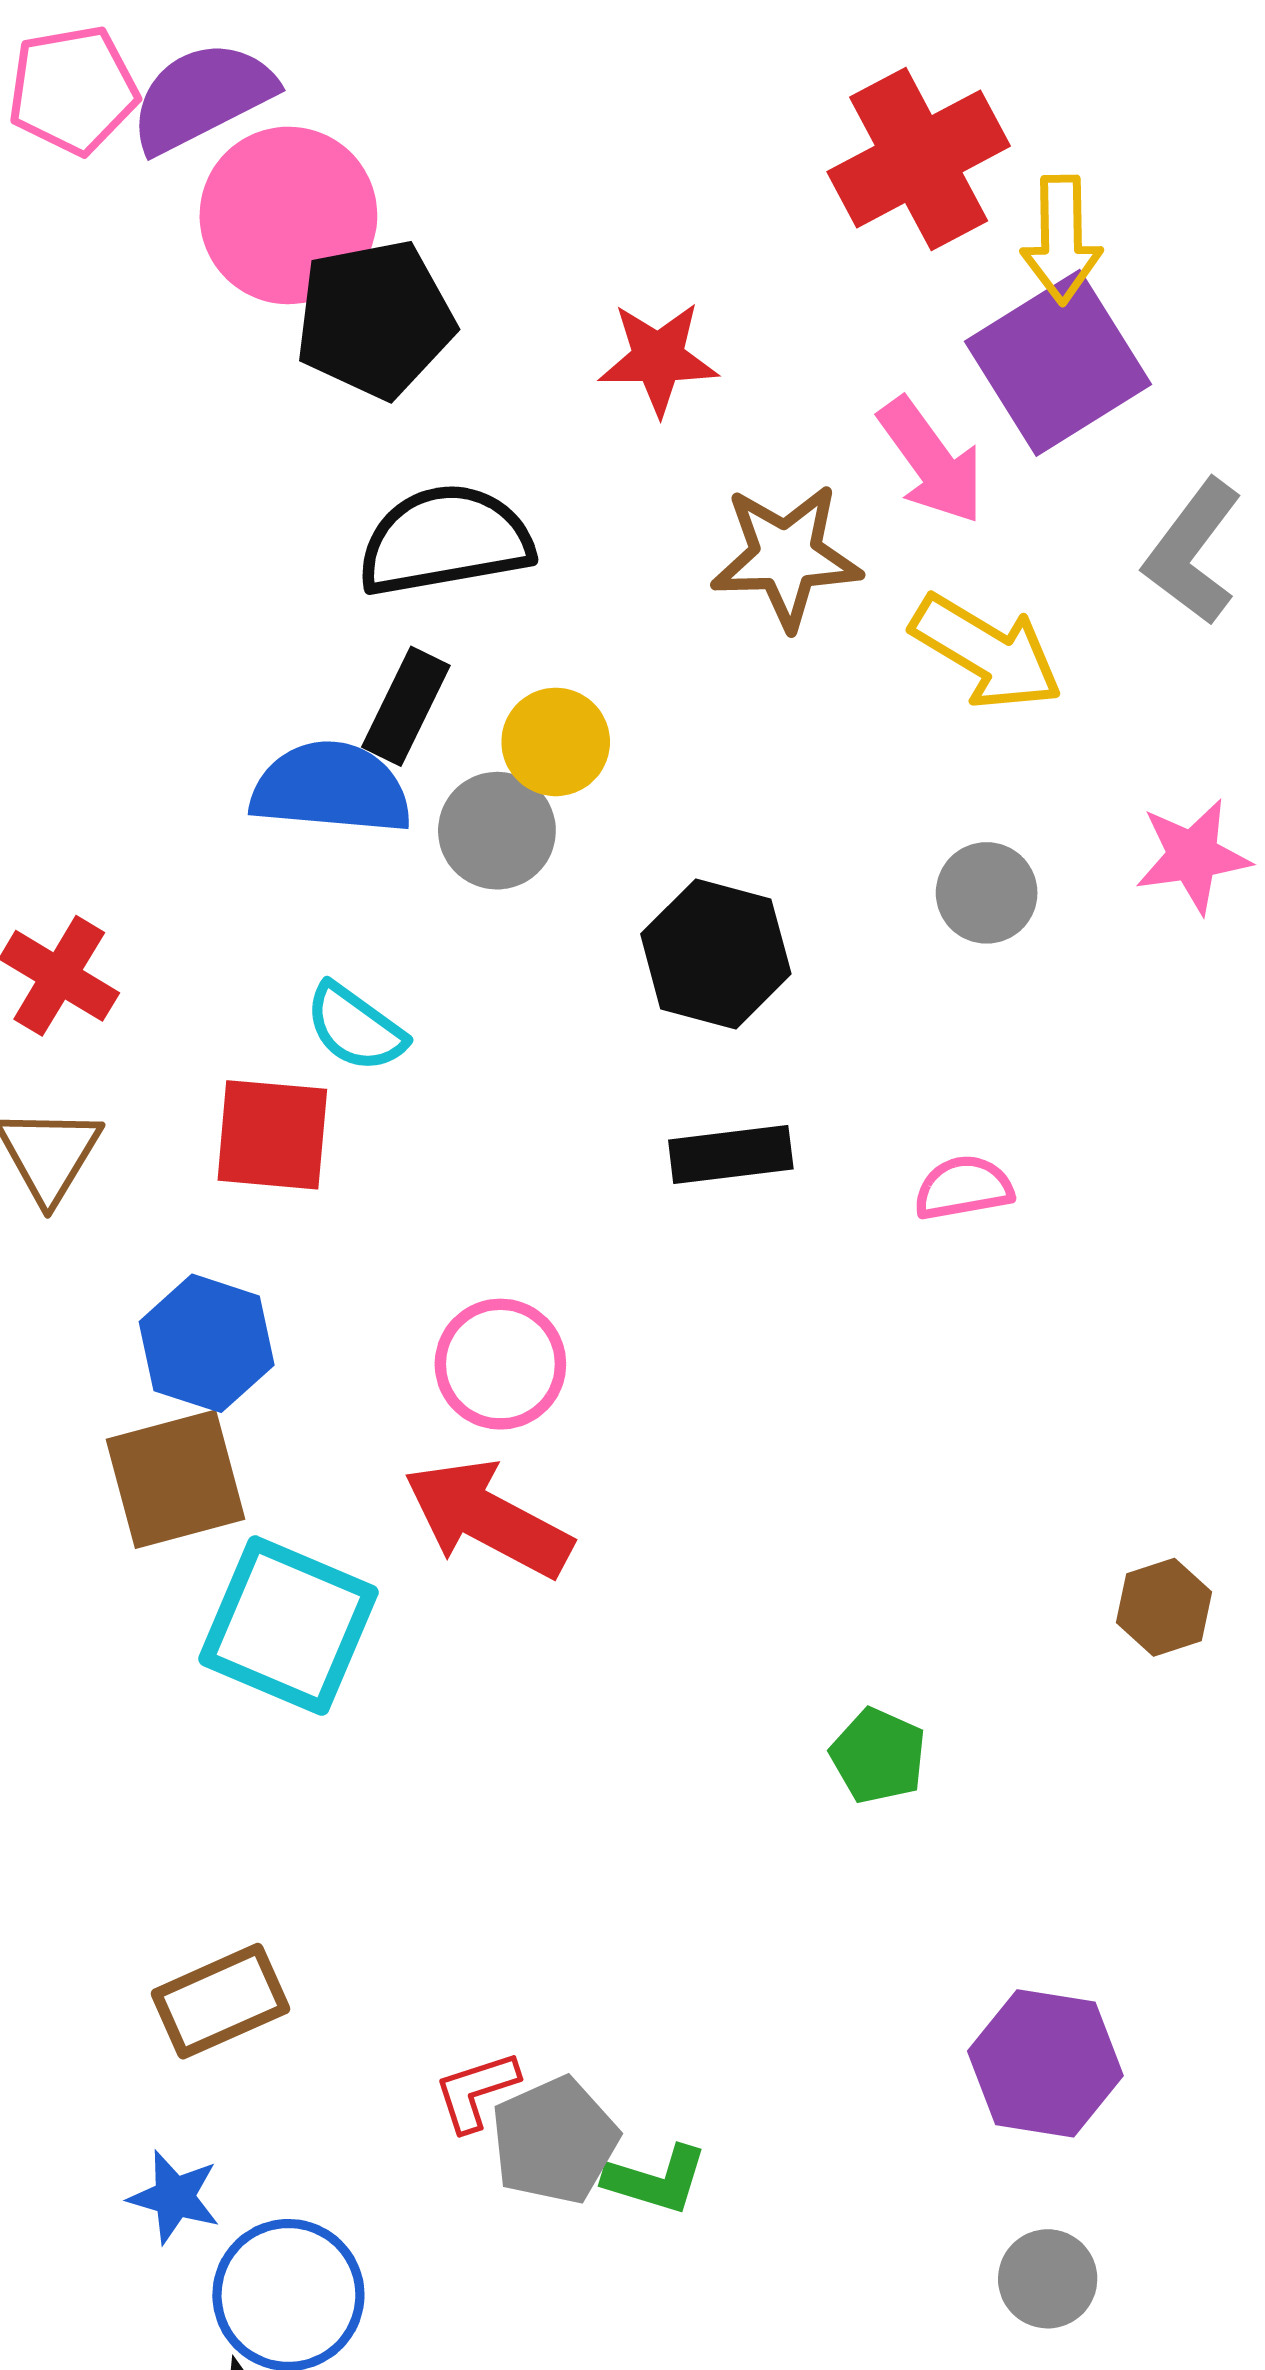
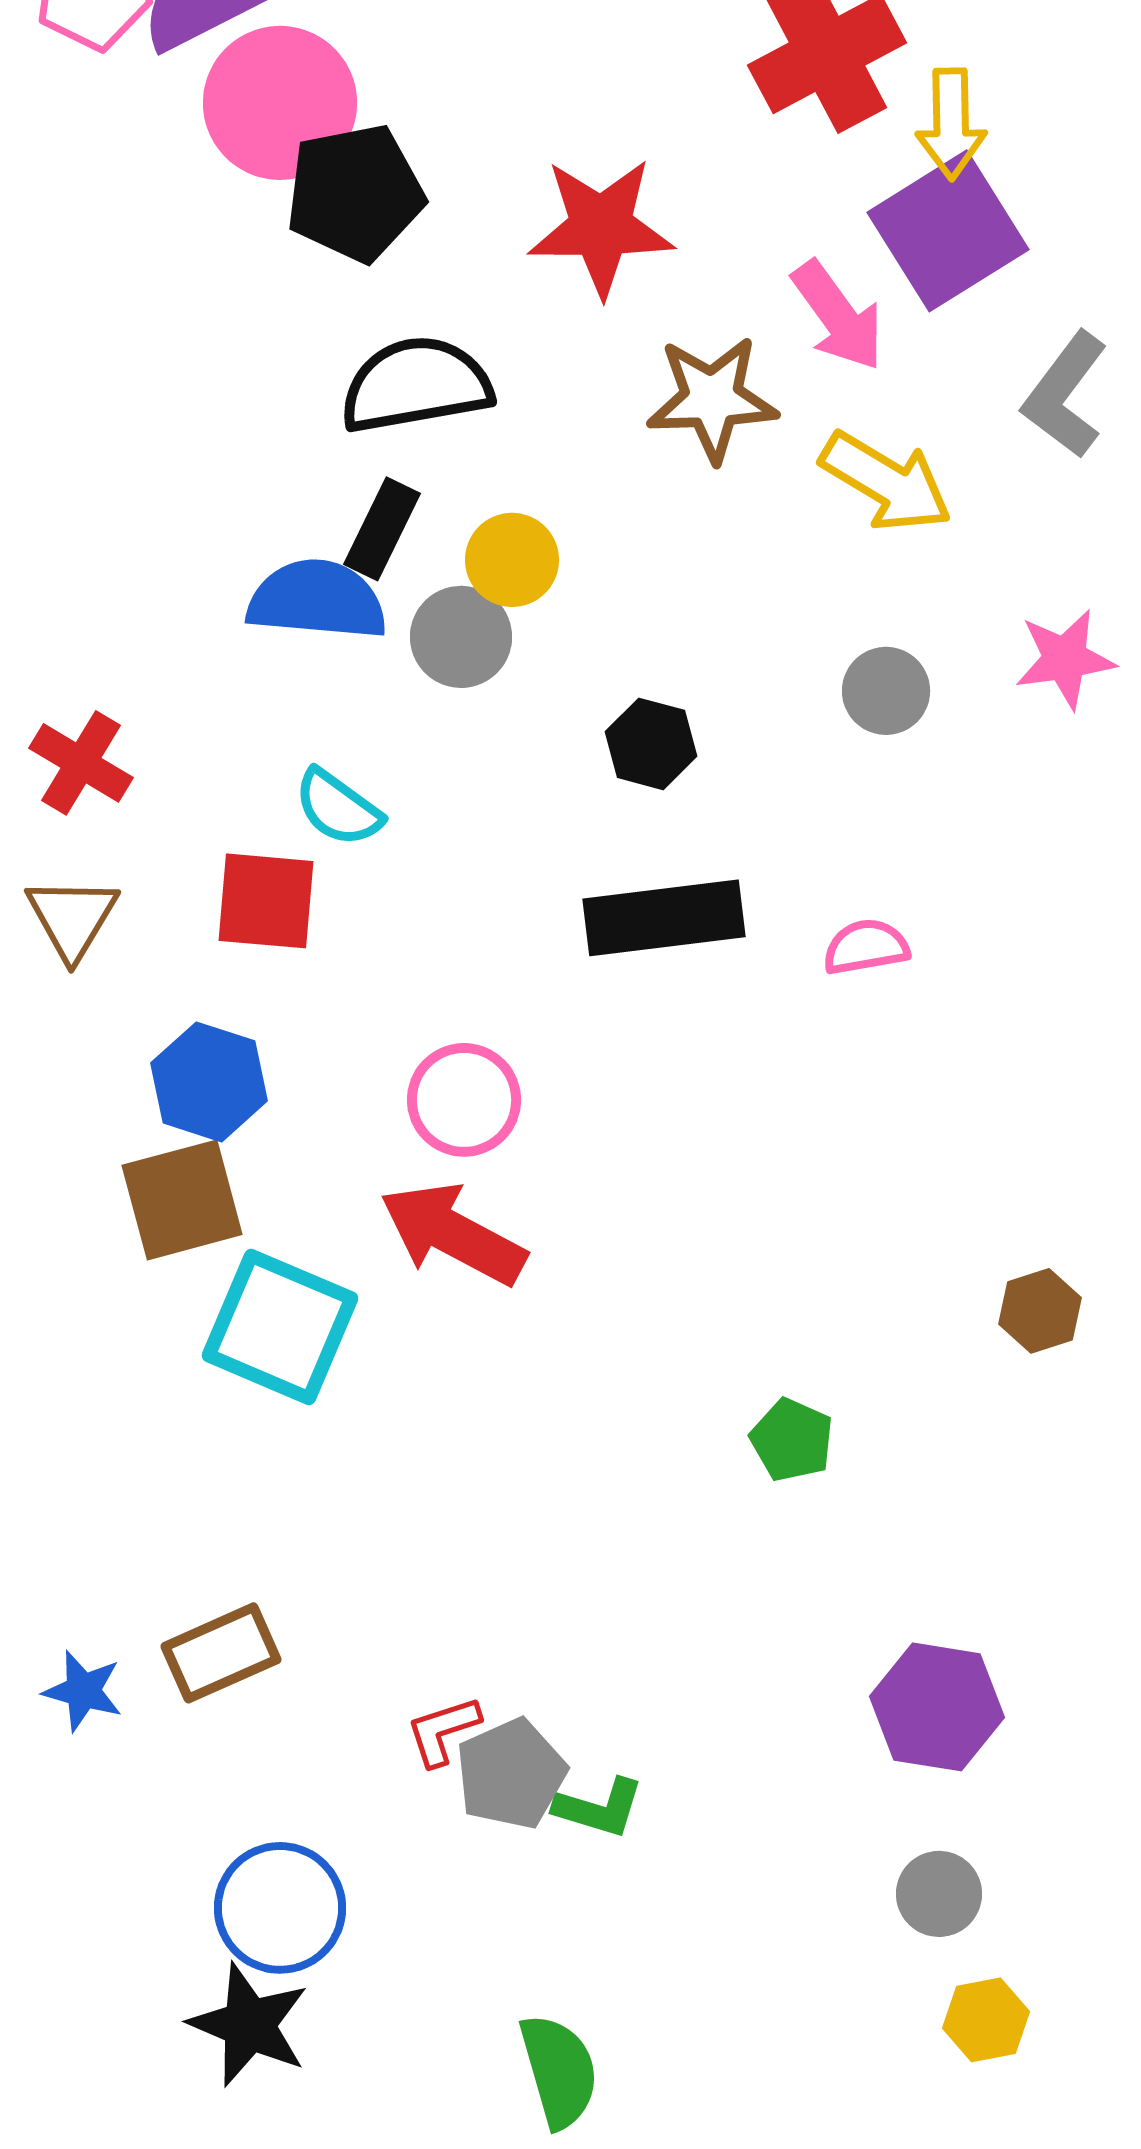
red star: (658, 358) -> (601, 227), size x1.4
black hexagon: (716, 954) -> (651, 744), size x0.7
black rectangle: (731, 1154) -> (664, 918), size x1.5
blue star: (174, 2197) -> (83, 1691), moved

